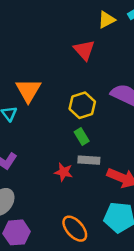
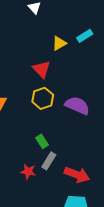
yellow hexagon: (82, 105) -> (43, 98), moved
gray rectangle: (89, 160) -> (49, 161), turned -60

